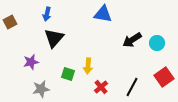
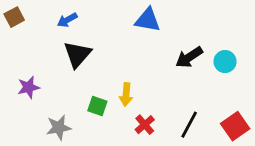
blue arrow: (47, 14) -> (67, 20), turned 48
brown square: (10, 22) -> (14, 17), moved
purple star: (31, 62) -> (29, 87), moved
red square: (164, 77) -> (235, 126), moved

